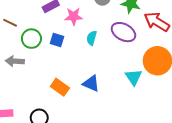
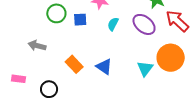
blue square: (57, 40) -> (80, 20), turned -32
gray arrow: (15, 61) -> (37, 46), moved

